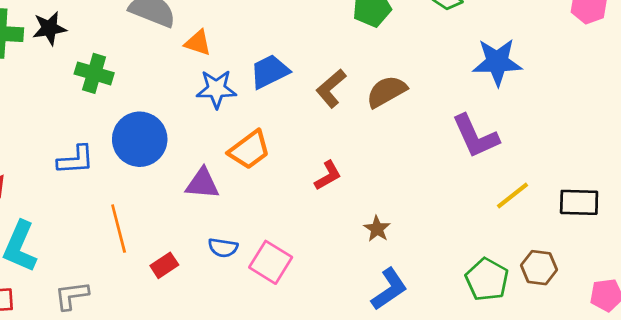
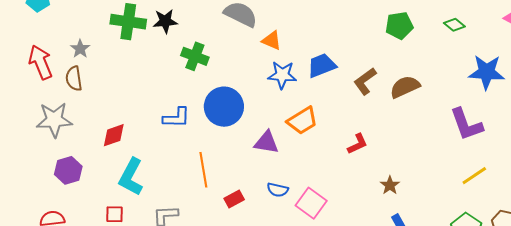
yellow line: (512, 195) -> (474, 176), moved

